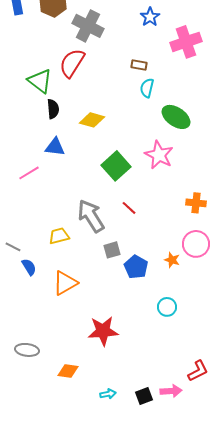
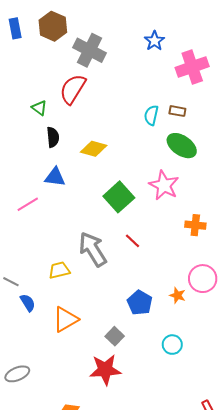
brown rectangle: (139, 65) -> (177, 111), moved
green triangle: (40, 81) -> (39, 108), size x0.6
orange cross: (196, 203) -> (195, 225), moved
gray square: (112, 250) -> (115, 336), moved, turned -30
gray ellipse: (27, 350) -> (17, 374), moved, turned -30

